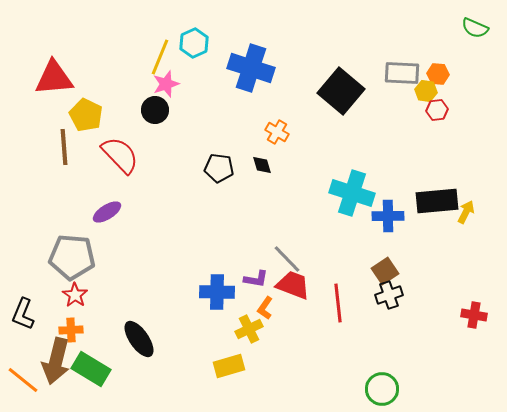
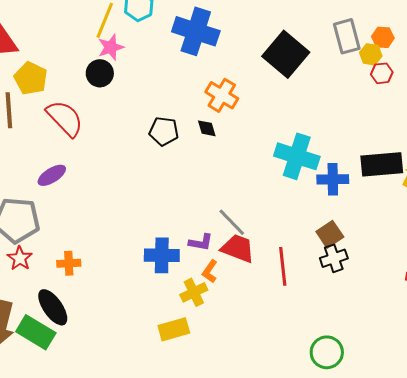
gray rectangle: (402, 73) -> (347, 36), turned 72
orange cross: (277, 132) -> (222, 95), size x1.4
orange cross: (71, 330) -> (69, 263), moved
black ellipse: (139, 339) -> (53, 307), moved

